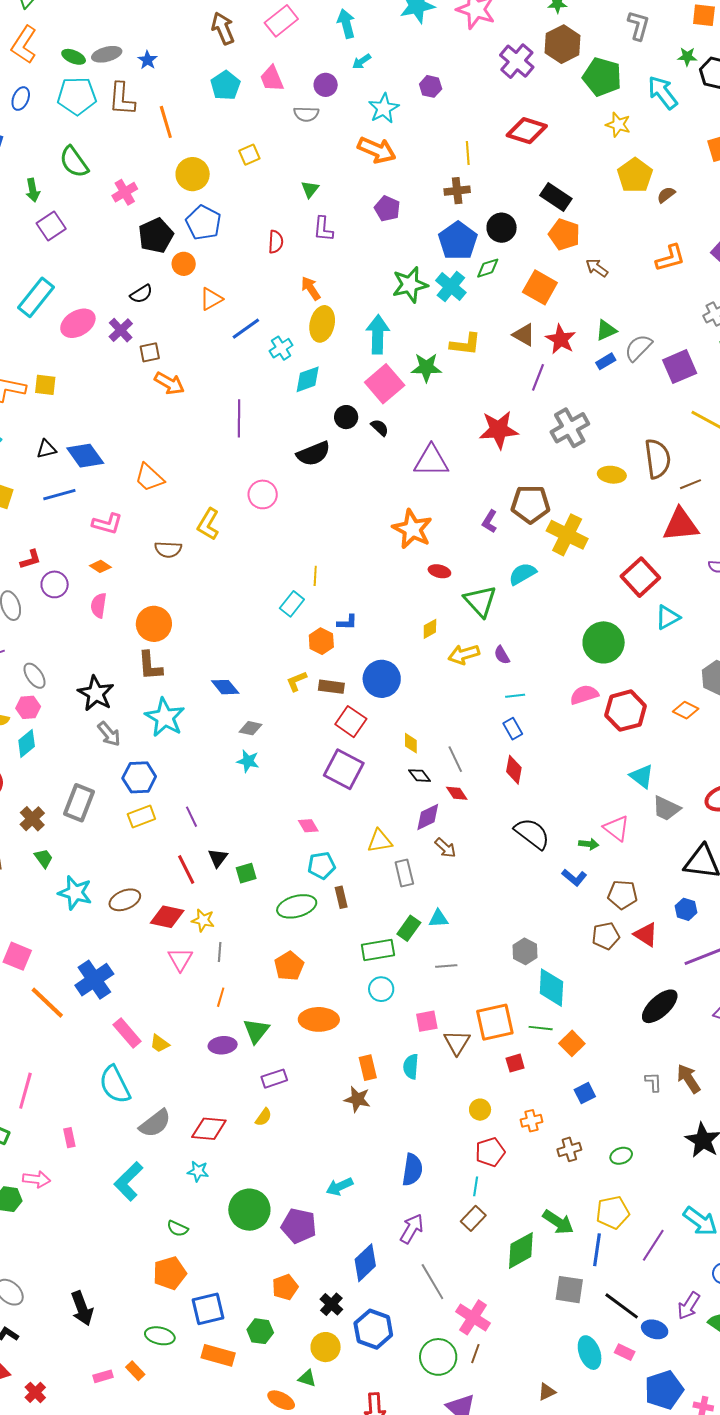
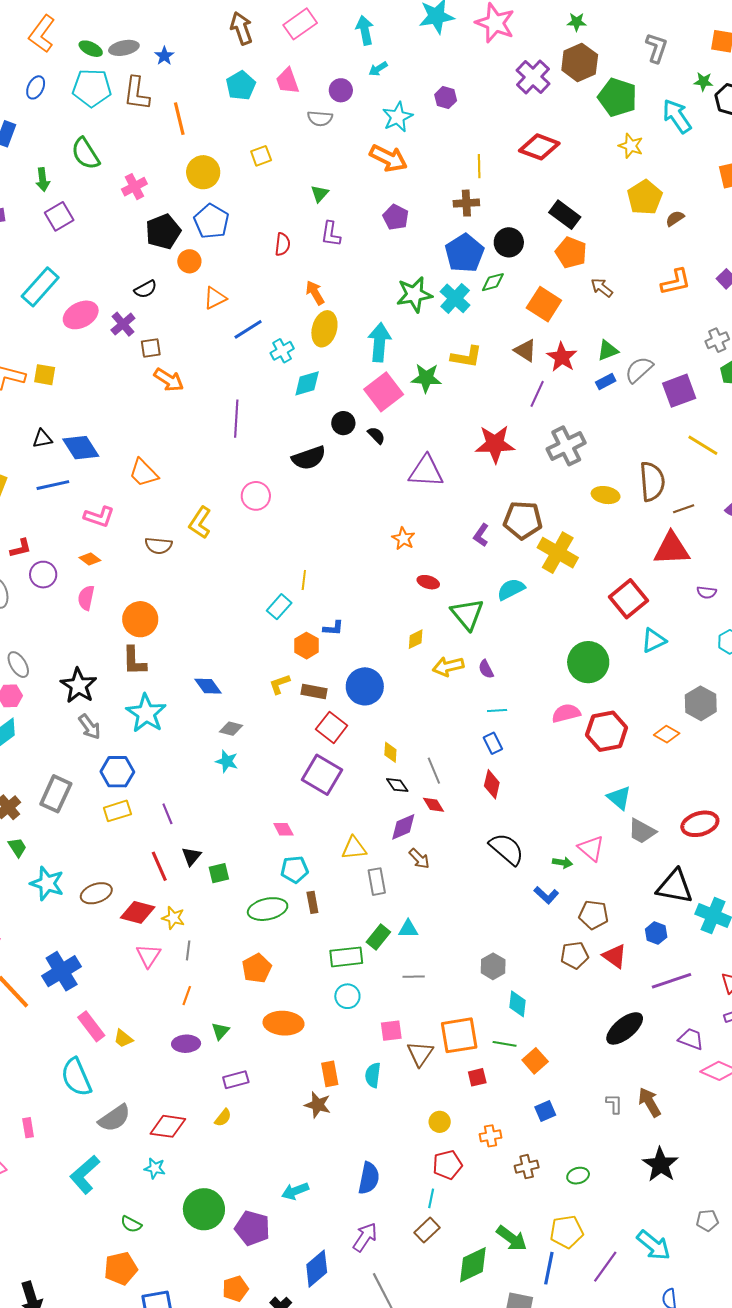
orange star: (412, 529) -> (403, 539), size x0.6
cyan diamond: (551, 988) -> (518, 1004), size x0.7
green triangle: (256, 1031) -> (220, 1031), size x0.7

